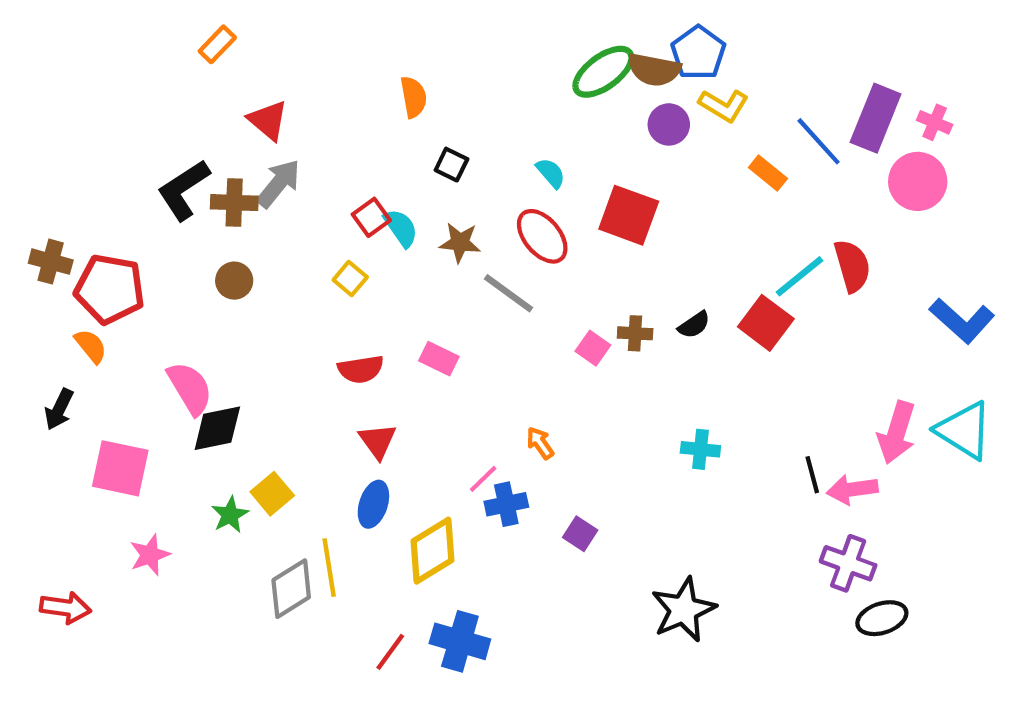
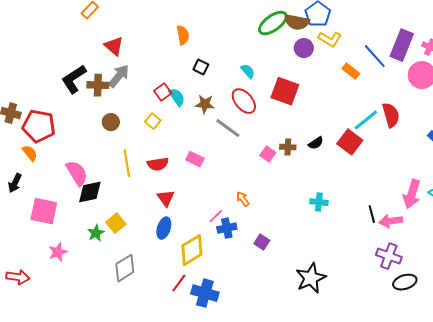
brown circle: (234, 281) -> (111, 122), moved
yellow line: (329, 568) -> (127, 163), moved
red line: (390, 652) -> (179, 283), moved

